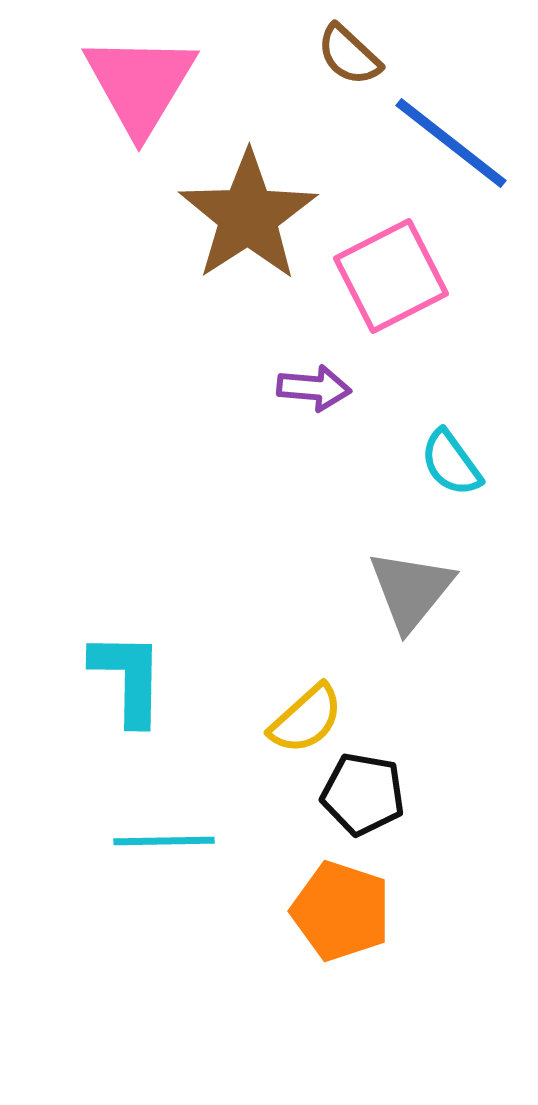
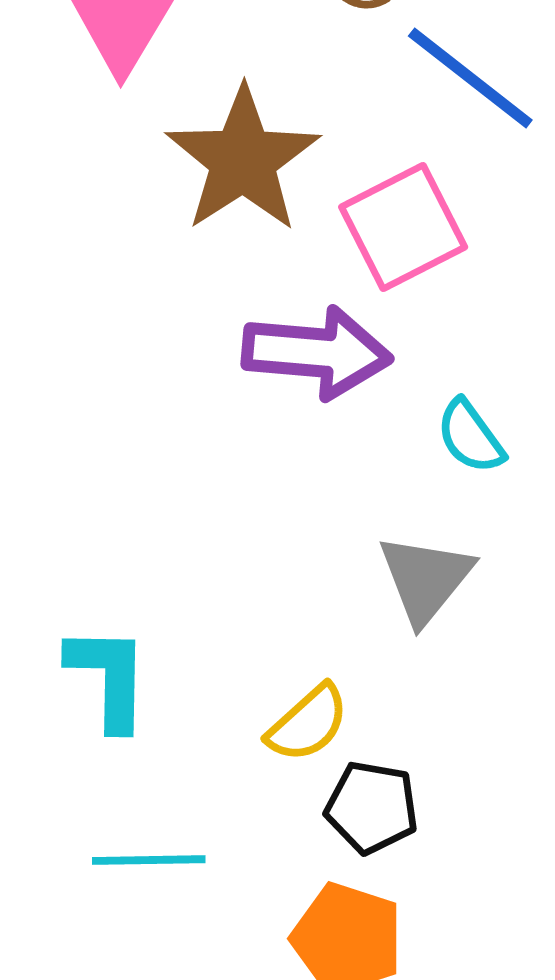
purple arrow: (314, 388) -> (317, 352), size x1.8

